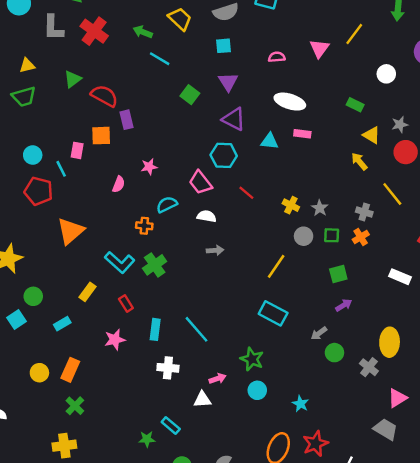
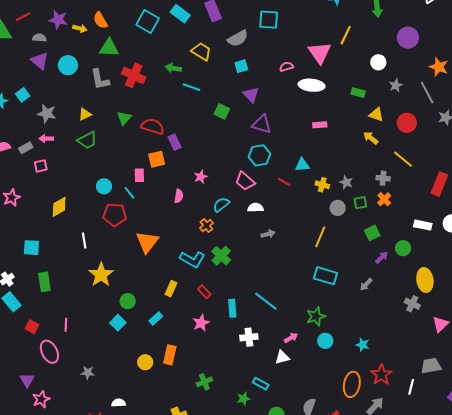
pink triangle: (319, 49) -> (320, 53), size x1.4
white ellipse: (290, 102) -> (312, 85), moved
gray star: (400, 124) -> (396, 85), moved
cyan triangle: (270, 141) -> (302, 165), moved
orange cross: (144, 226) -> (206, 225), turned -32
green circle: (334, 353) -> (403, 248), moved
green star: (252, 359) -> (316, 316), turned -30
green cross: (75, 406) -> (204, 382), moved, turned 35
gray trapezoid: (386, 429) -> (431, 366), moved, turned -30

